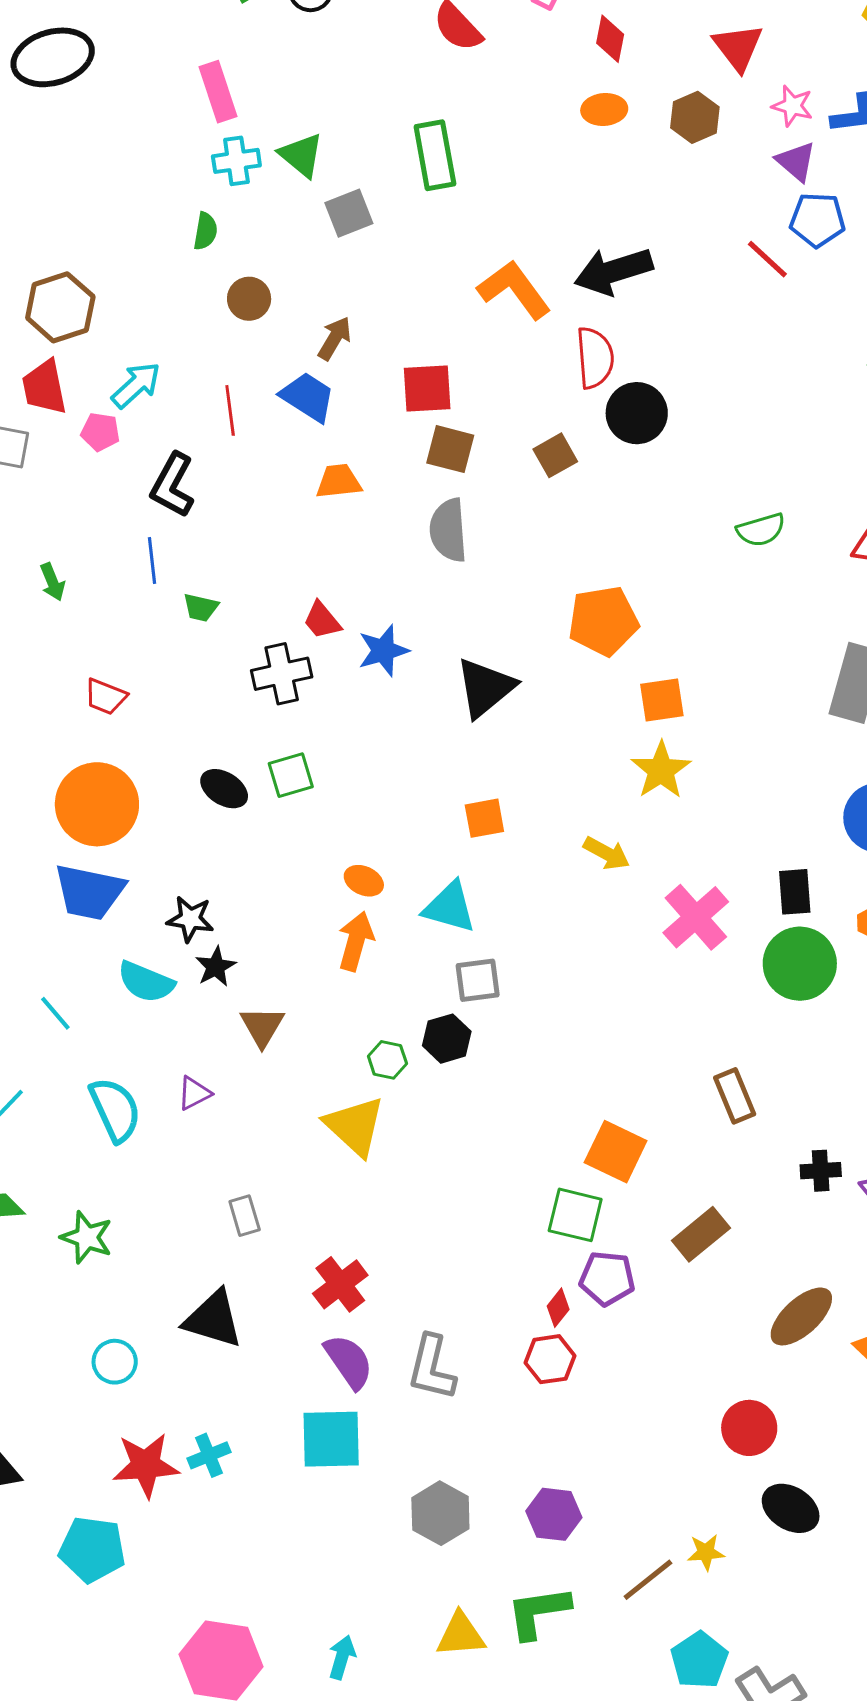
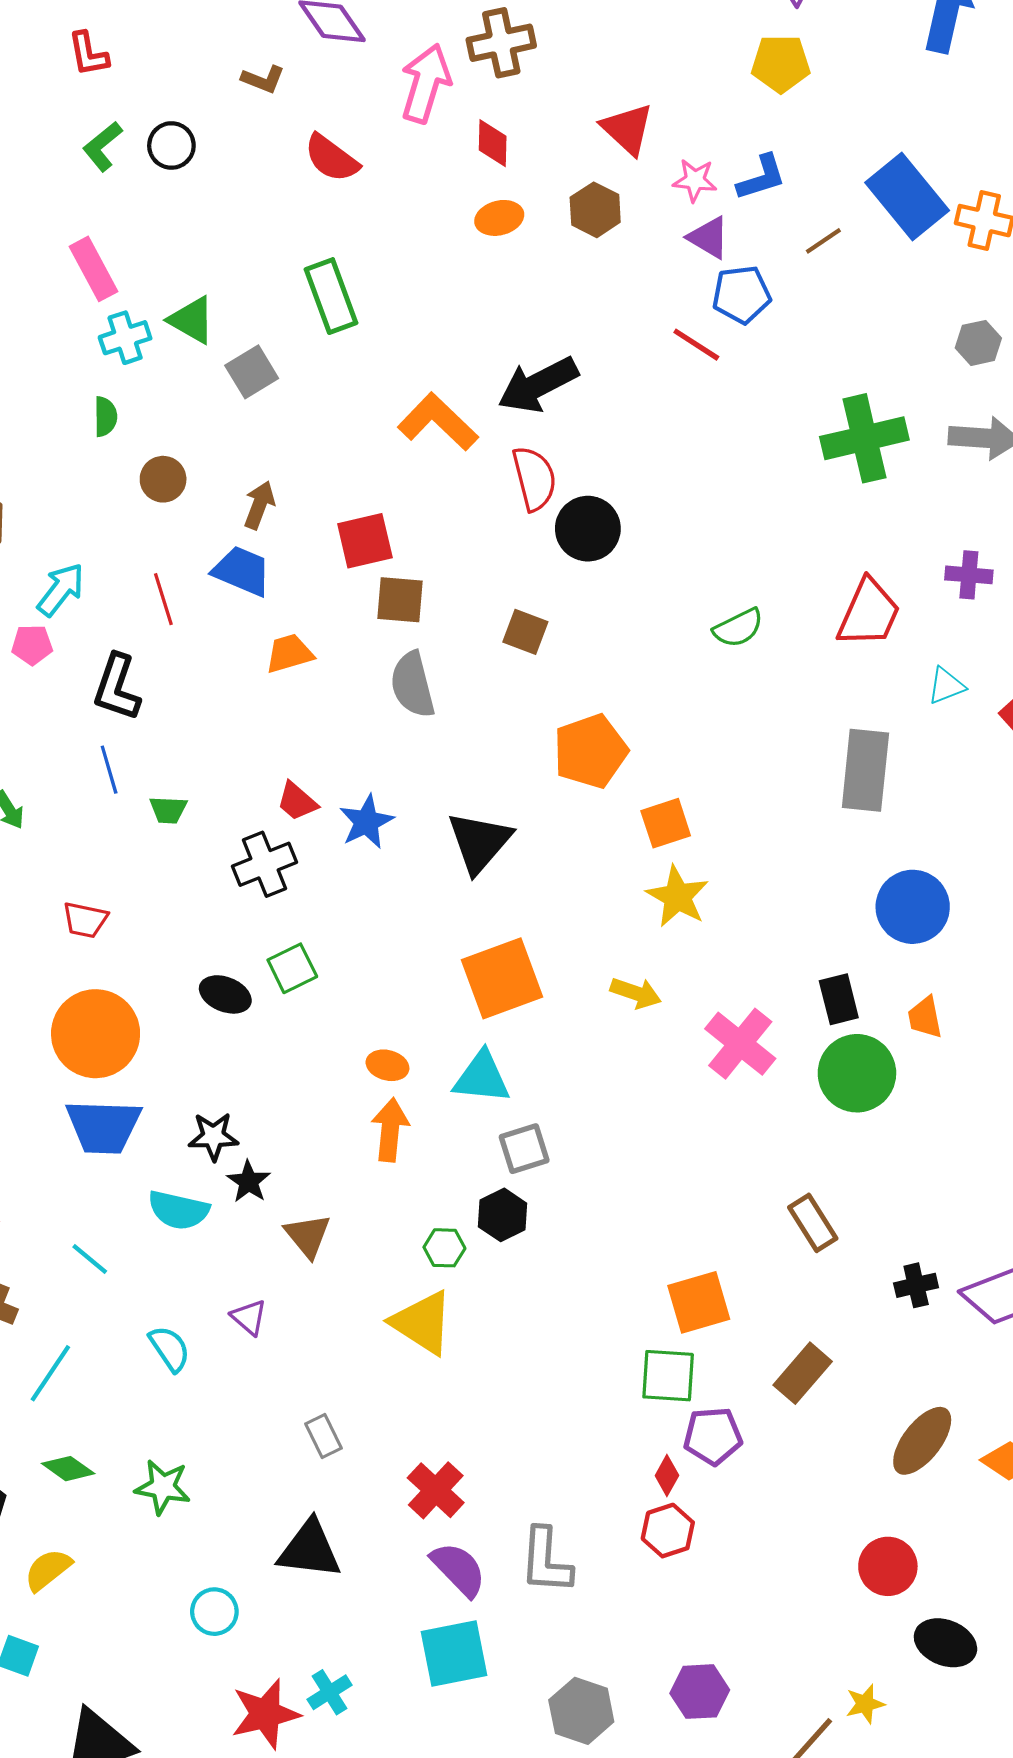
brown square: (555, 455) -> (525, 632), moved, turned -30
orange square: (484, 818) -> (502, 978), size x1.8
purple triangle: (194, 1093) -> (249, 1317), turned -42
cyan semicircle: (115, 1110) -> (170, 1349), size x0.7
orange square: (616, 1152) -> (699, 1302), turned -32

